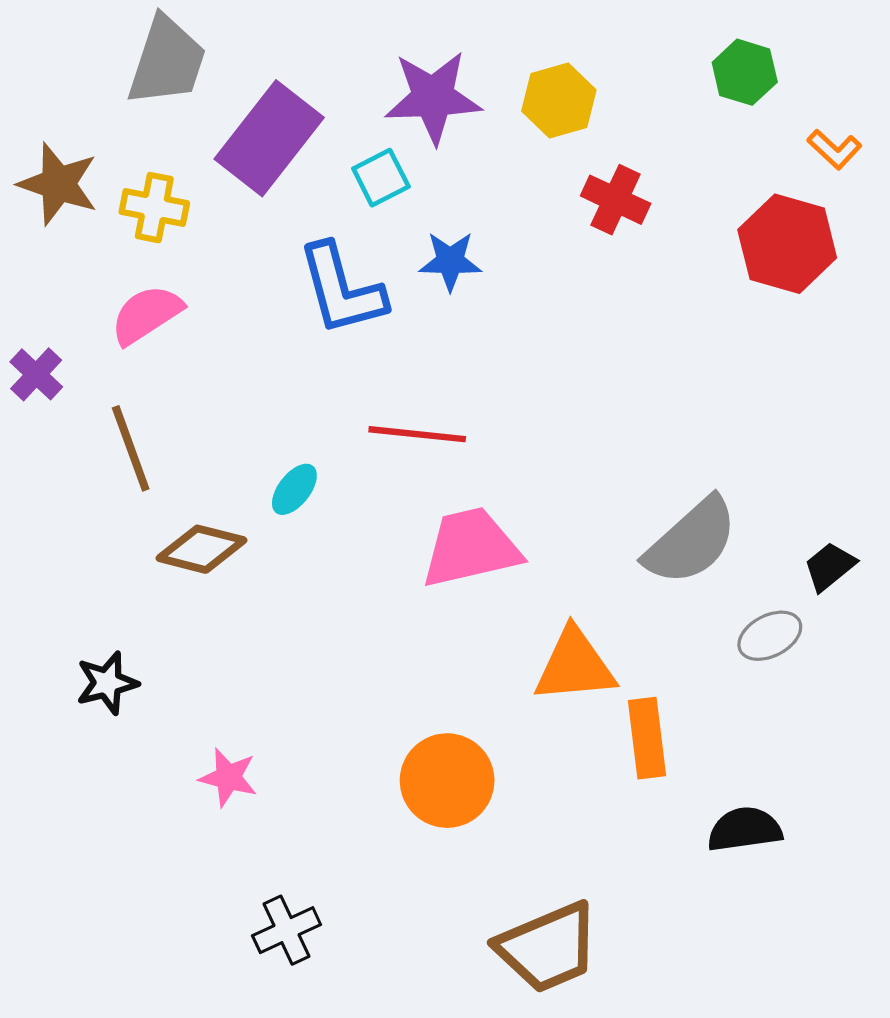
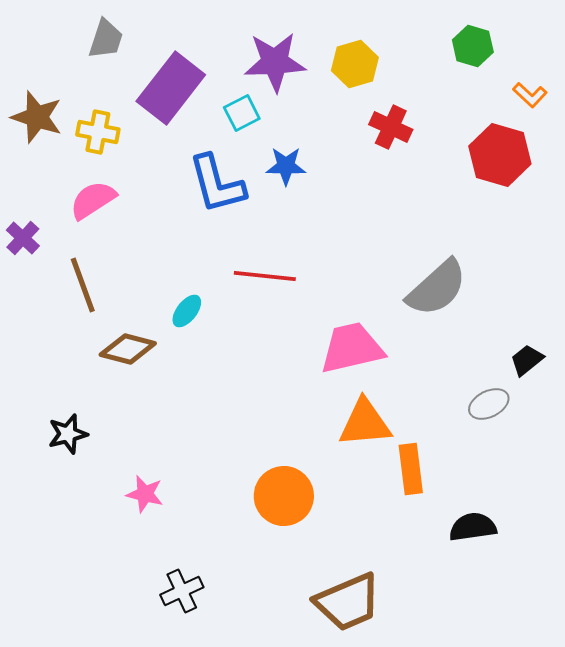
gray trapezoid: (167, 61) -> (106, 39), size x0.7
gray semicircle: (691, 541) -> (437, 288), moved
pink trapezoid: (471, 548) -> (352, 348), moved

